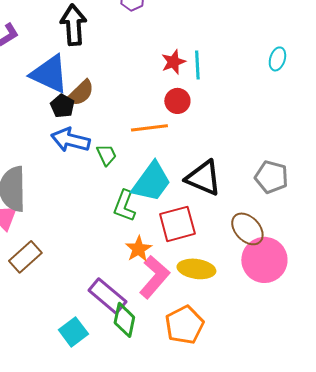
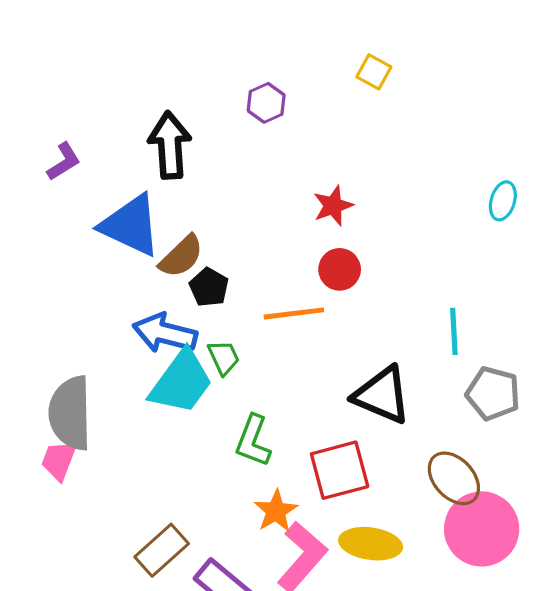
cyan line: (197, 65) -> (454, 331), moved
black pentagon: (62, 106) -> (209, 287), moved
cyan trapezoid: (151, 182) -> (181, 382), moved
brown rectangle: (25, 257) -> (162, 550), moved

